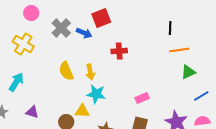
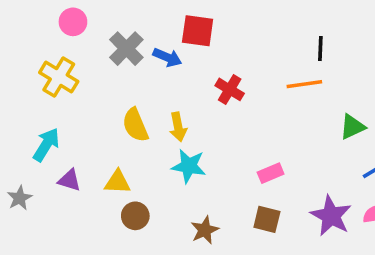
red square: (101, 18) -> (198, 31), turned 30
orange line: (179, 50) -> (304, 84), moved
red cross: (119, 51) -> (230, 89), turned 35
yellow triangle: (82, 111) -> (117, 182), moved
purple triangle: (32, 112) -> (69, 180), moved

